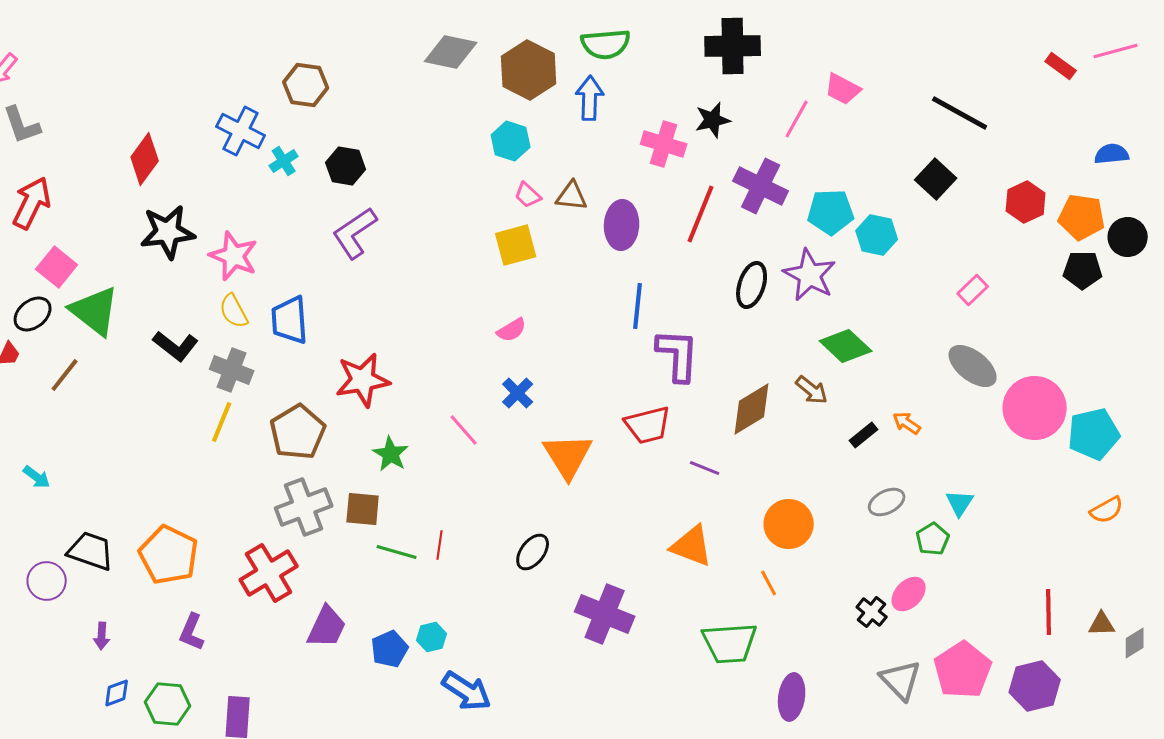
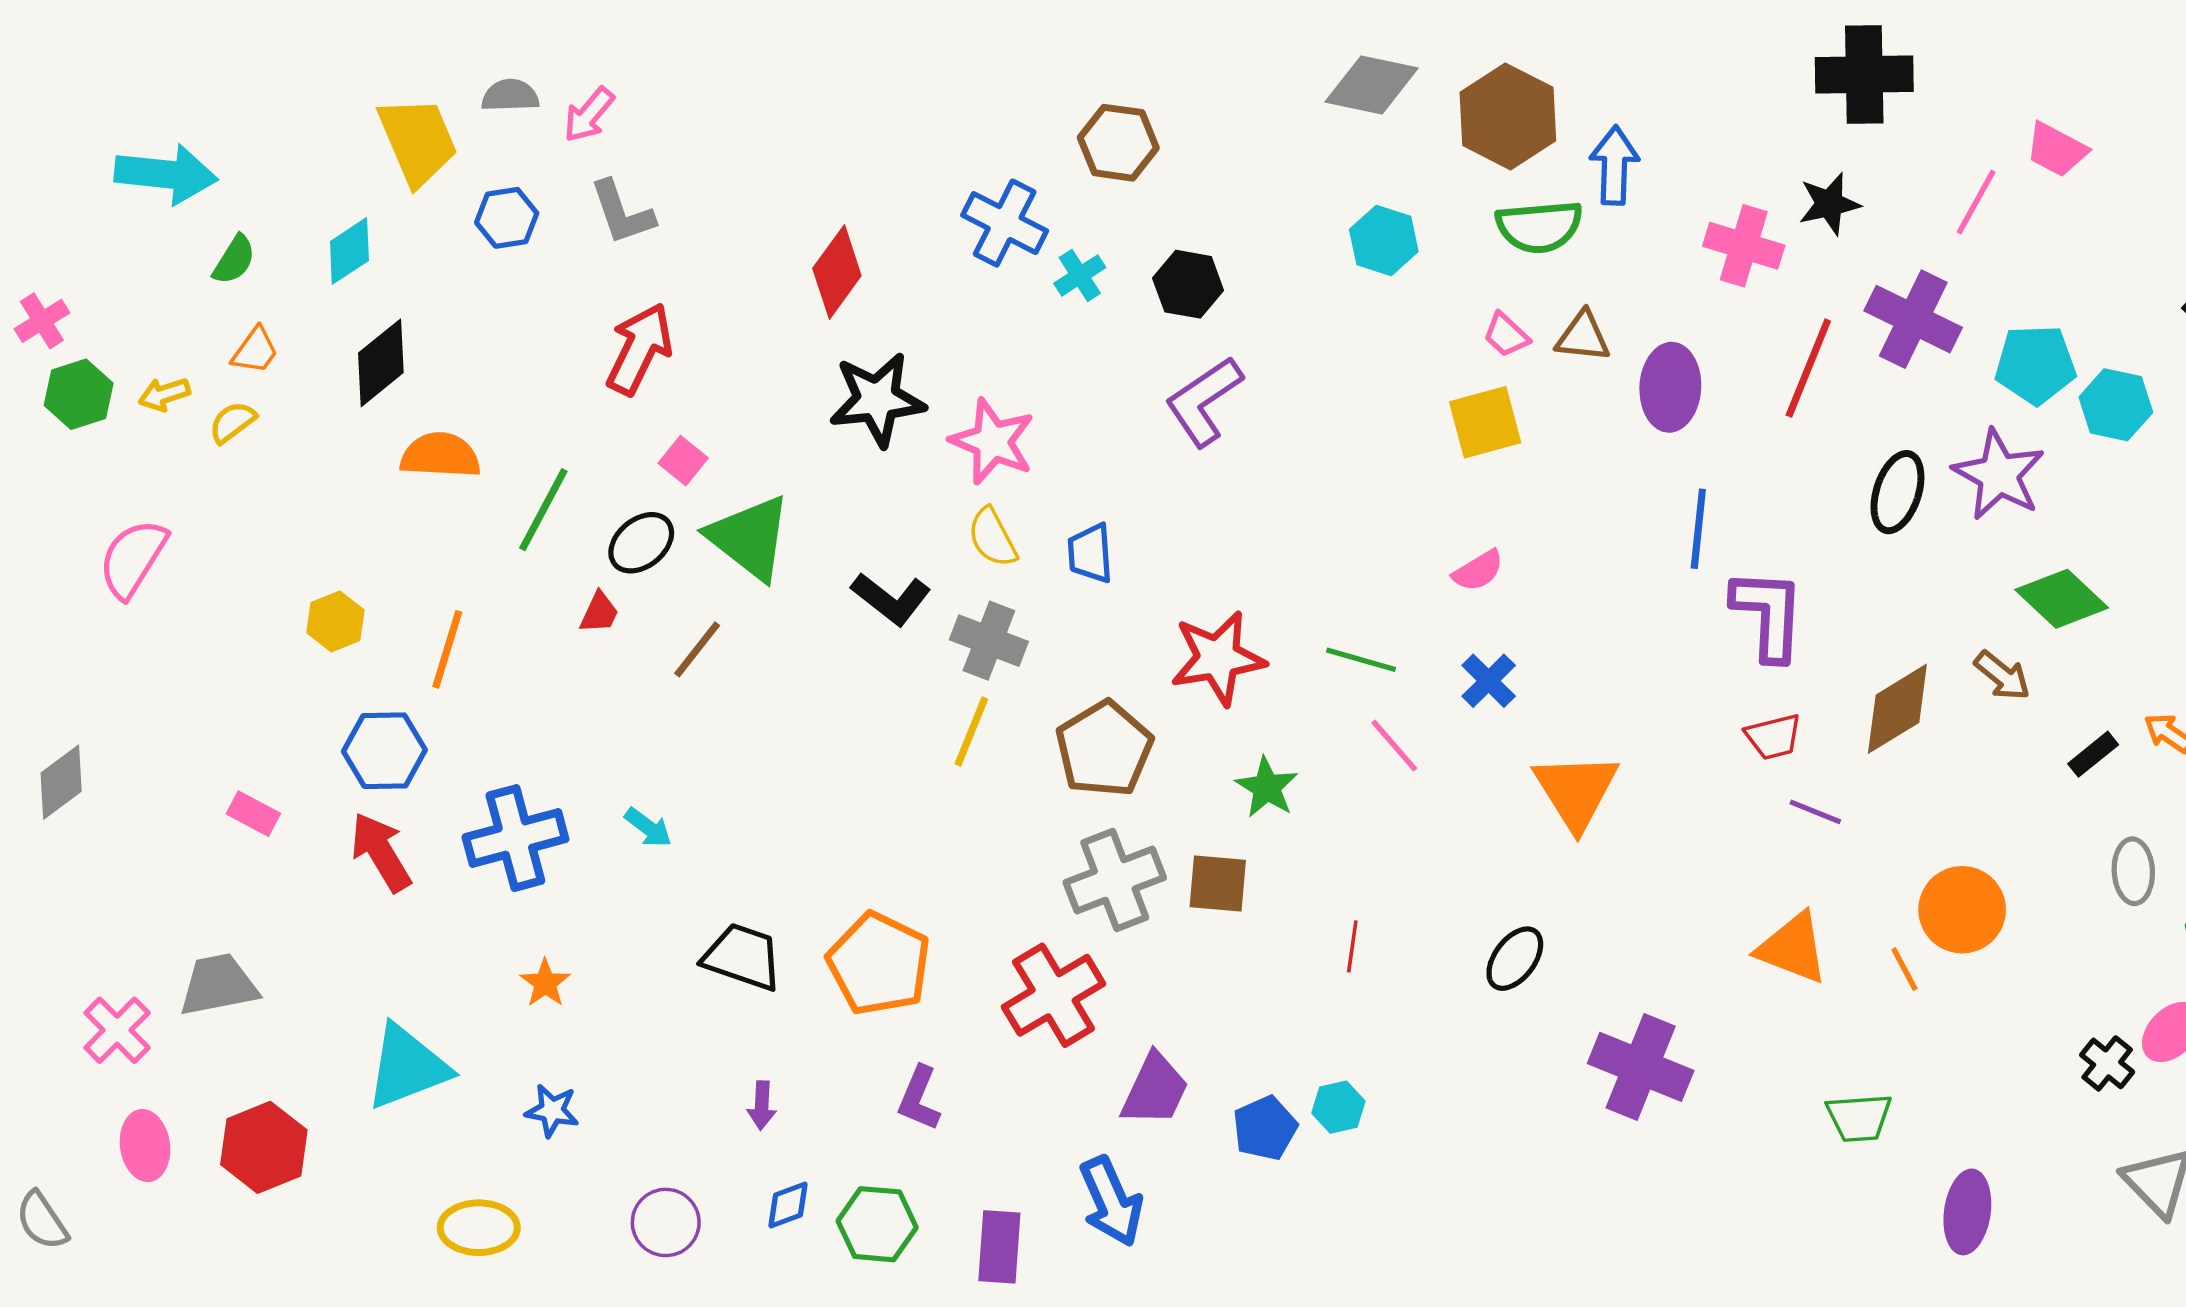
green semicircle: (606, 44) -> (1539, 227), moved
cyan hexagon: (511, 141) -> (1384, 241), moved
pink square: (57, 267) -> (683, 461), size x0.7
blue trapezoid: (290, 320) -> (1090, 553), size x0.7
red trapezoid: (648, 425) -> (1773, 737), moved, size x0.7
gray ellipse: (887, 502) -> (2133, 871), turned -66
green line: (397, 552) -> (1361, 660), moved
purple circle: (47, 581) -> (666, 1222), moved
orange line: (769, 583) -> (1904, 969), moved
green trapezoid: (730, 643) -> (1859, 1118), size x0.7
blue arrow: (467, 691) -> (1111, 1201), moved, turned 33

